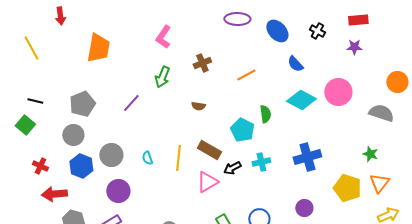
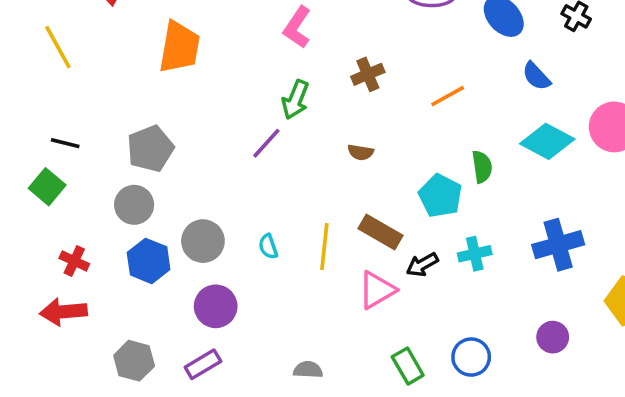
purple line: (131, 103) -> (266, 143), moved
red arrow: (54, 194) -> (63, 312), moved

